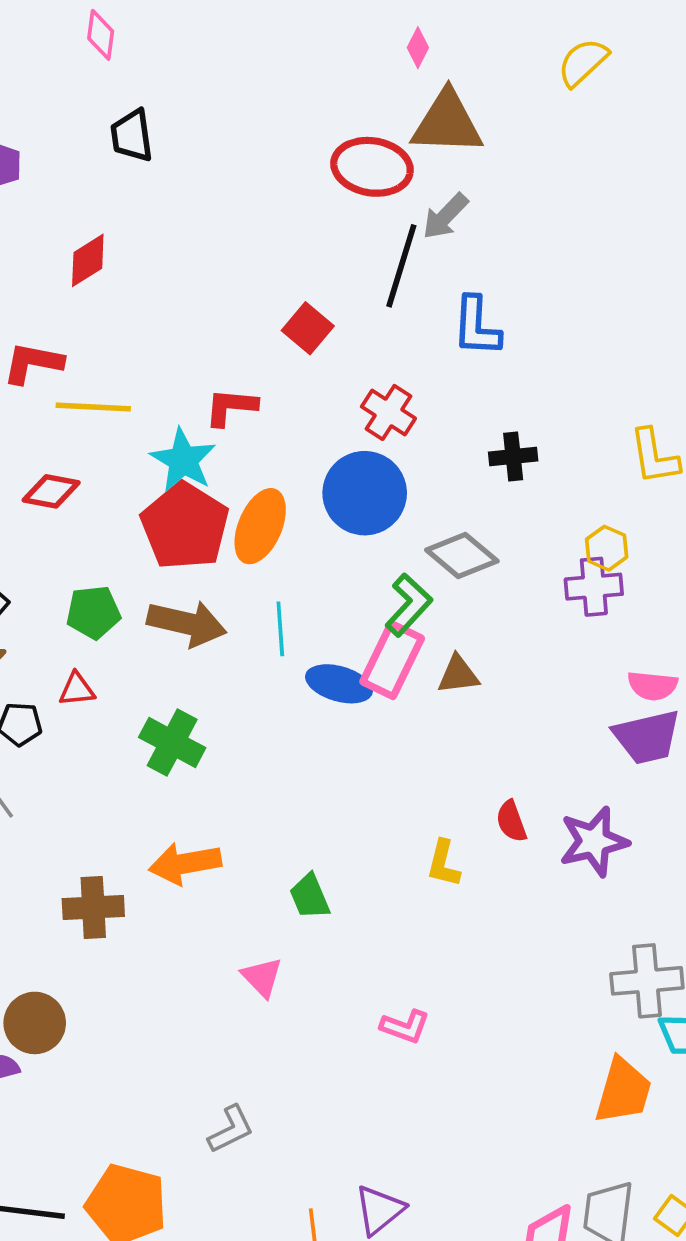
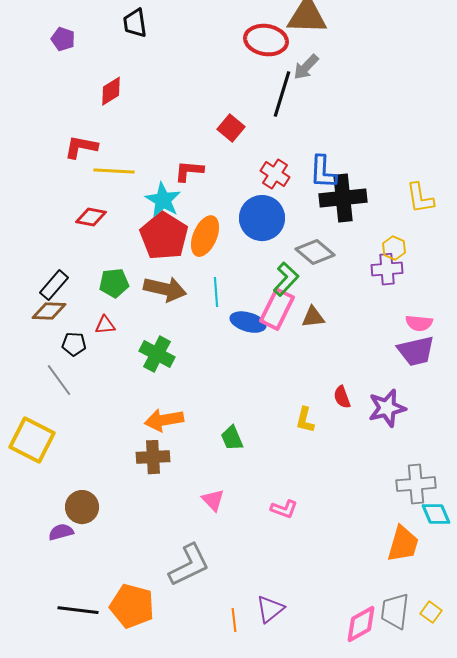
blue L-shape: (476, 326) -> (323, 172), moved
black cross: (513, 456) -> (343, 198), size x1.8
brown cross: (93, 907) -> (153, 457), moved
pink triangle: (262, 977) -> (213, 500), moved
gray L-shape: (231, 1129) -> (189, 565), size x1.6

